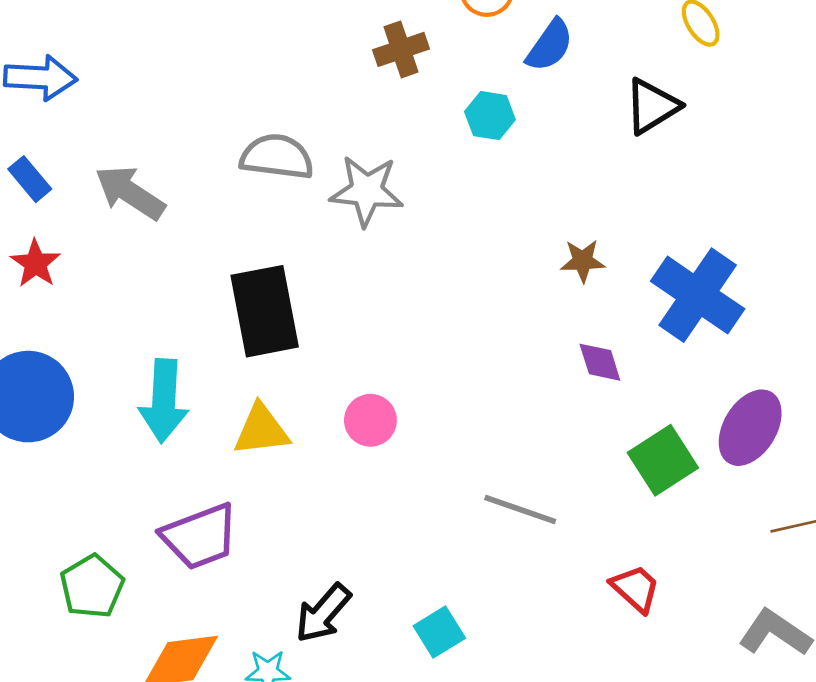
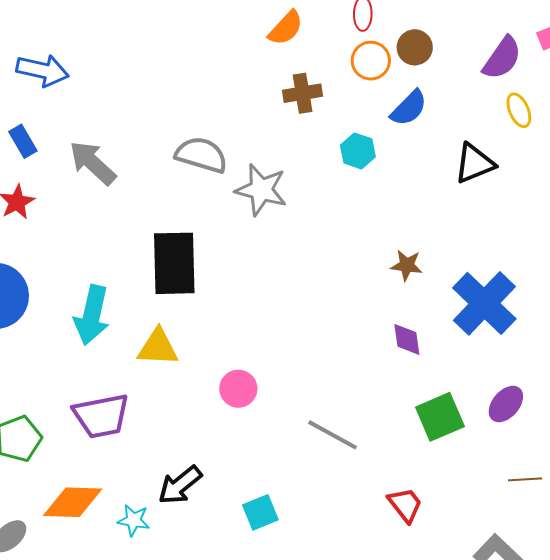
pink circle: (370, 420) -> (238, 389), moved
purple ellipse: (750, 428) -> (506, 404), size x0.7

